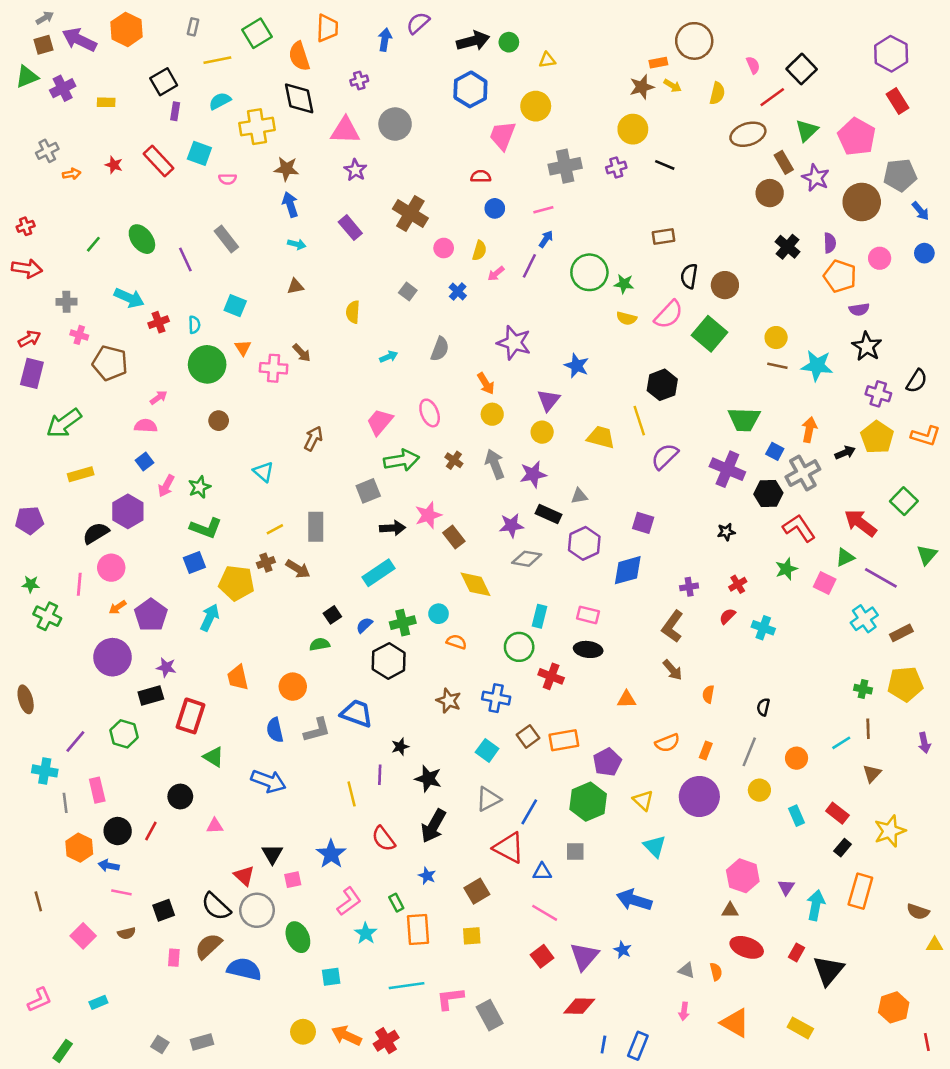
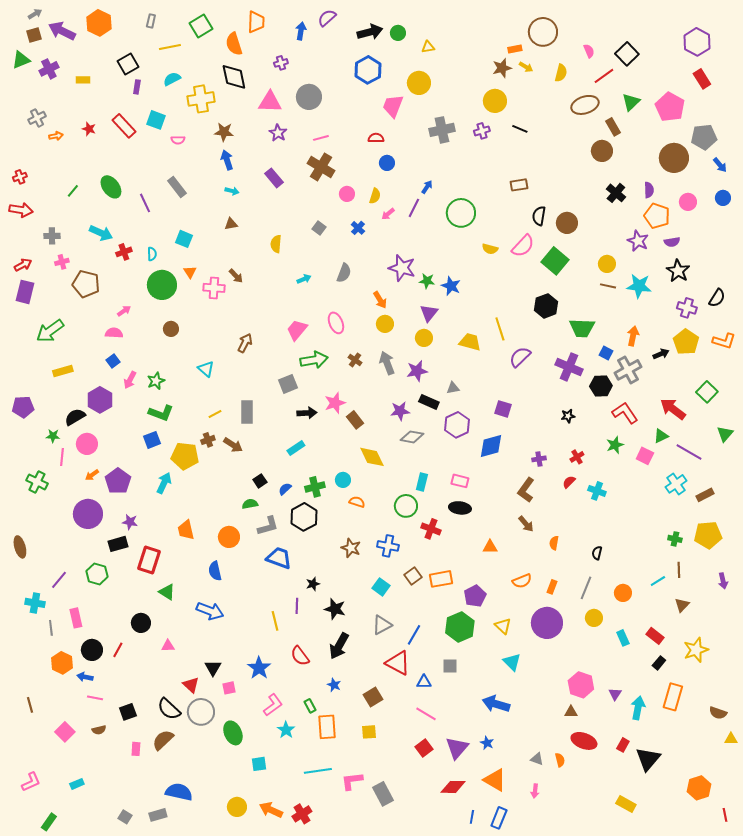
purple star: (816, 178) -> (638, 241), moved
pink line: (543, 210) -> (321, 138), moved
green star: (624, 284) -> (427, 281), moved
pink cross: (79, 335) -> (62, 262), turned -32
black hexagon: (662, 385) -> (546, 306), moved
cyan rectangle: (378, 573) -> (296, 448), size x0.7
green star: (31, 584) -> (53, 436), moved
gray L-shape: (317, 730) -> (268, 526), moved
blue semicircle: (244, 969) -> (179, 792), moved
orange triangle: (735, 1023) -> (495, 780), moved

